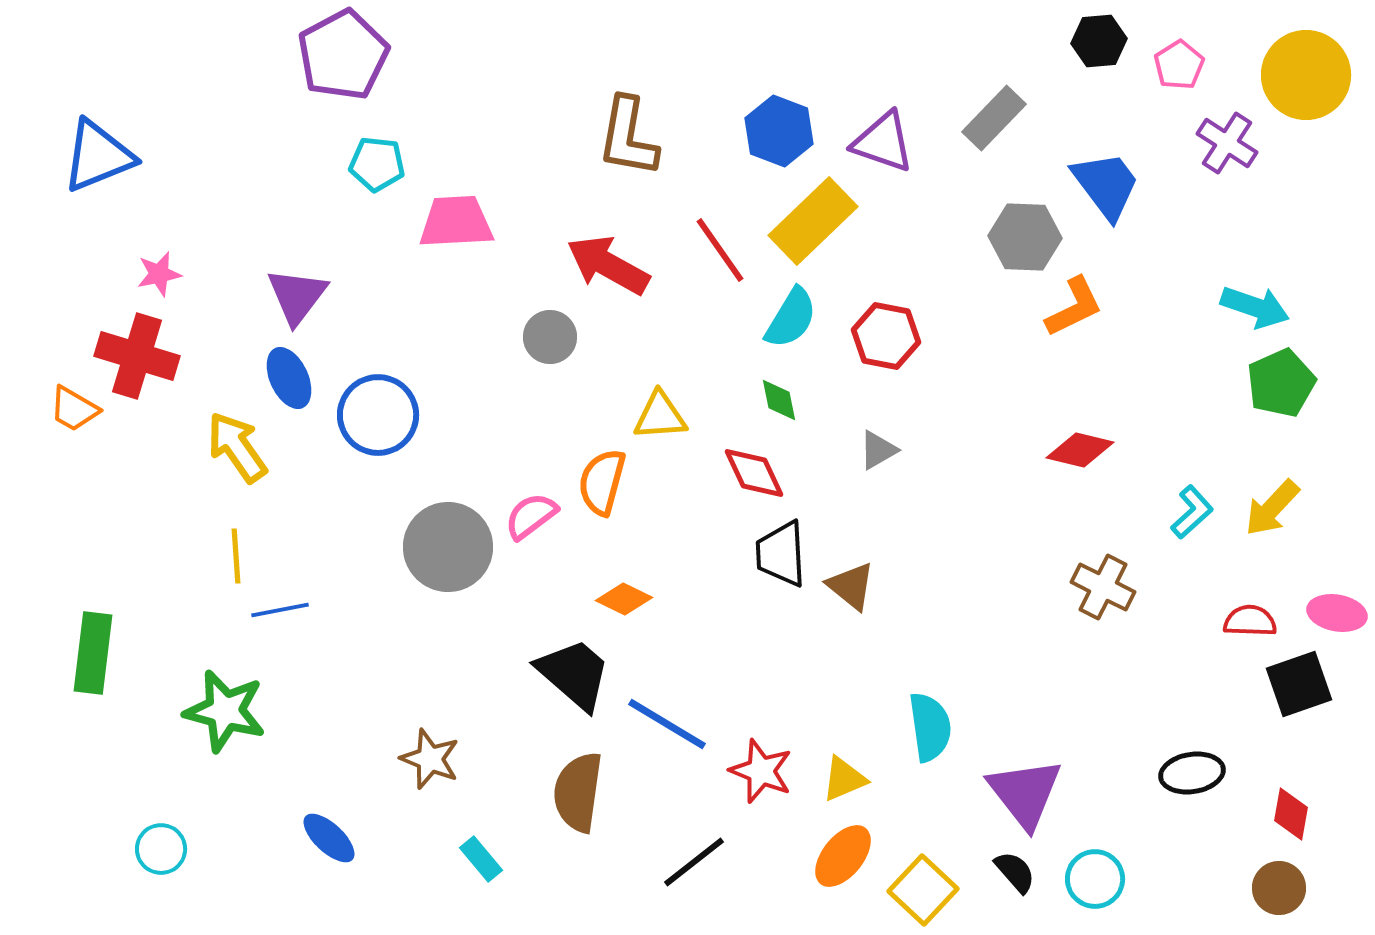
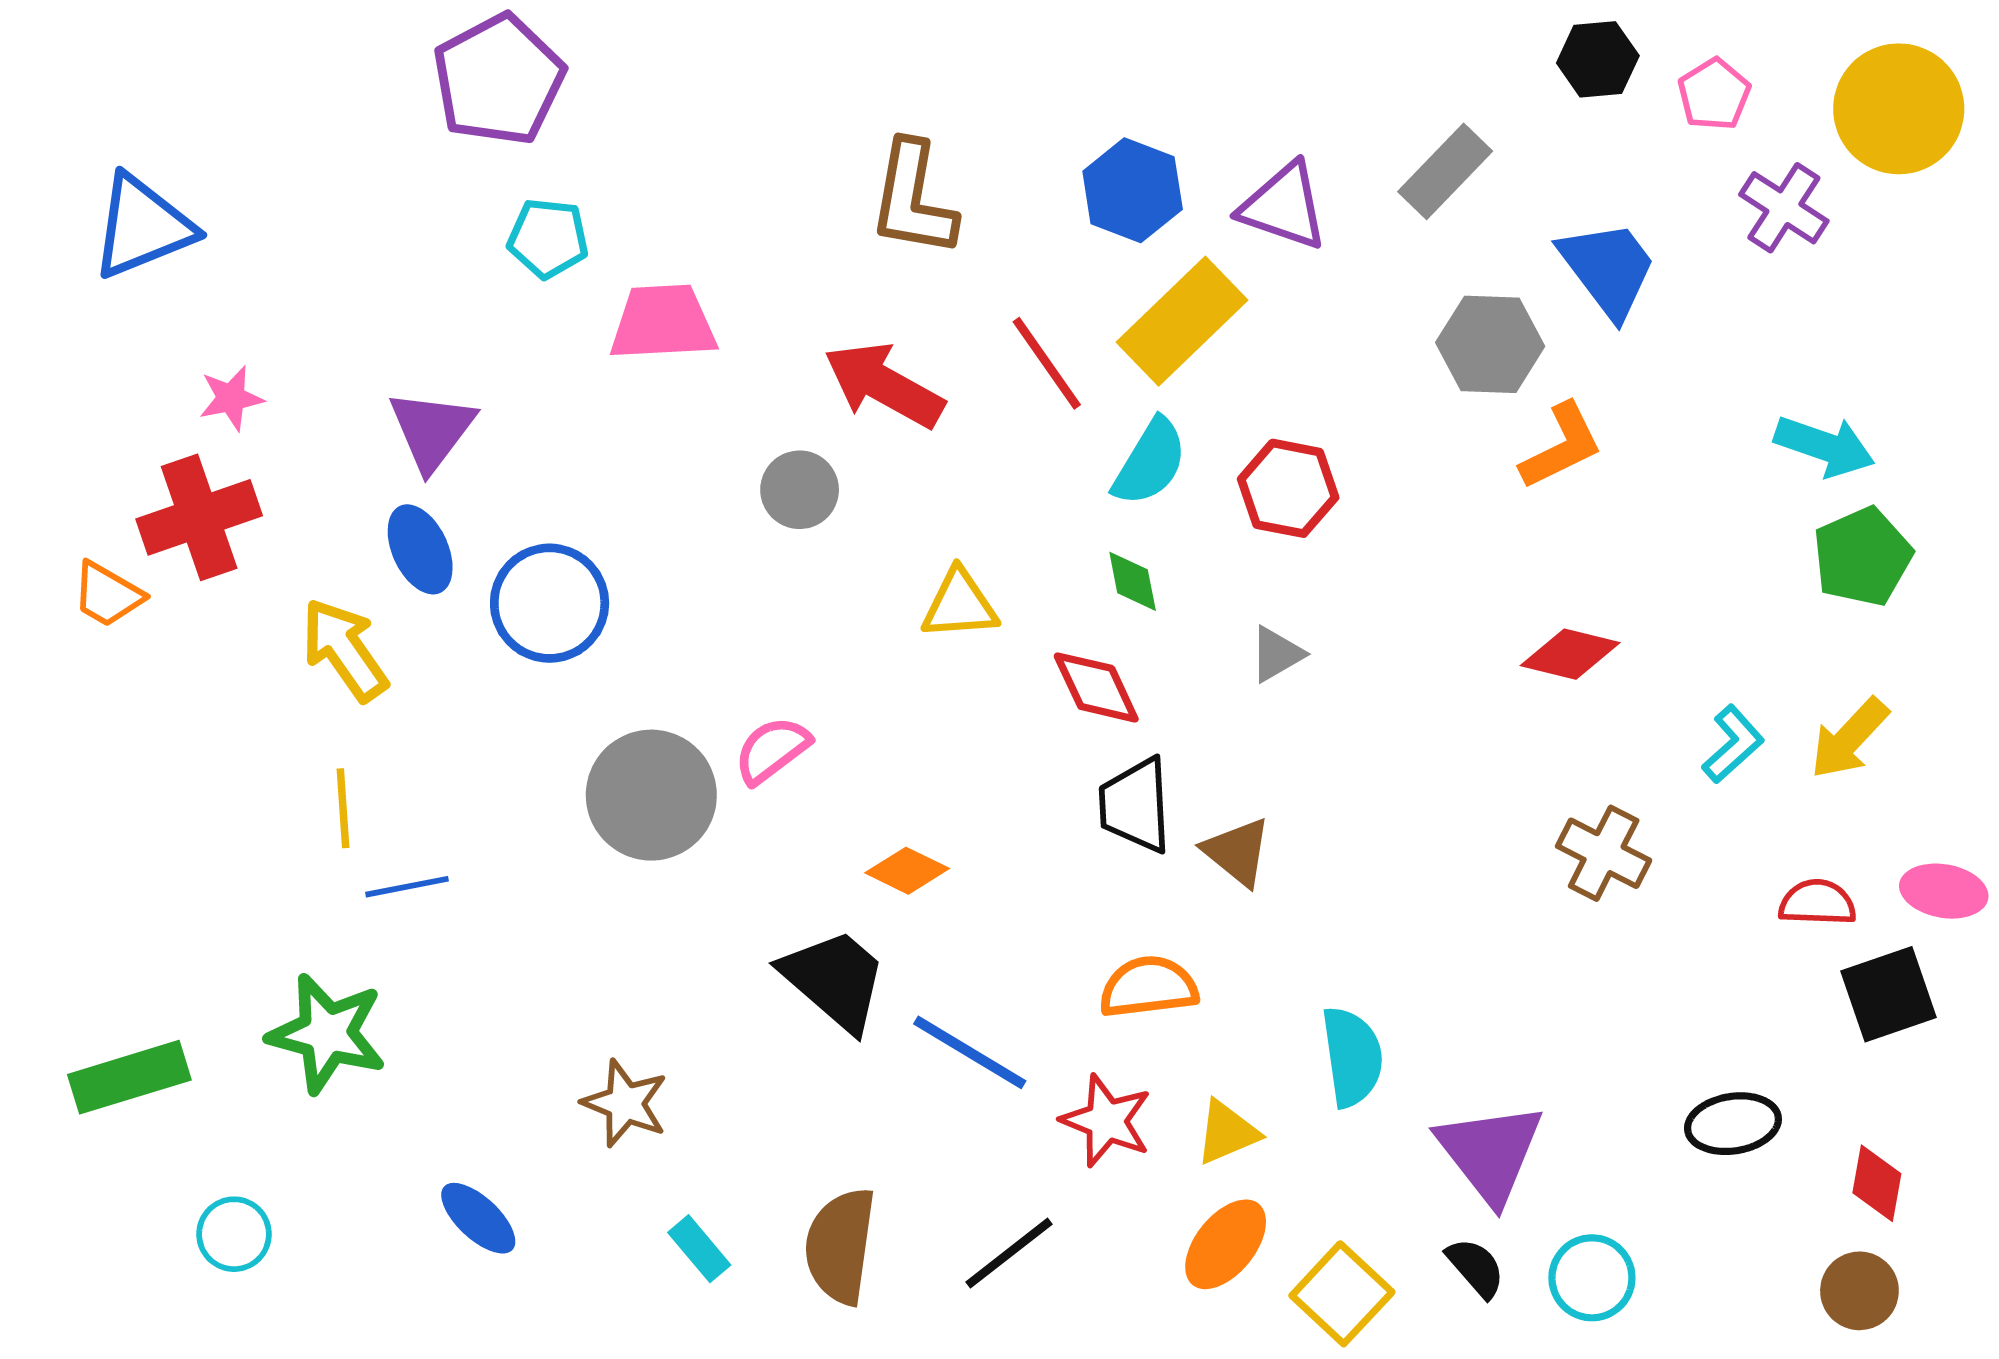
red cross: (137, 356) -> (199, 517), turned -36
orange semicircle: (602, 482) -> (1149, 987), moved, turned 68
green rectangle: (93, 653) -> (129, 1077), moved, turned 66
brown semicircle: (578, 792) -> (840, 1246), moved

